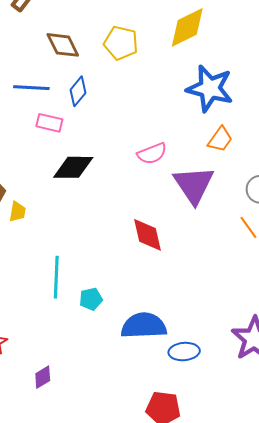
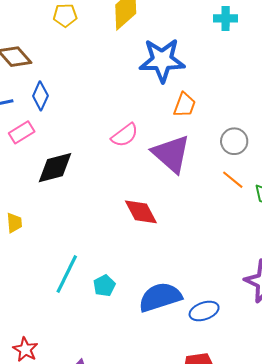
yellow pentagon: (121, 43) -> (65, 15), moved, size x0.7
pink rectangle: (49, 123) -> (22, 132), turned -30
cyan line: (56, 277) -> (67, 274), turned 39

